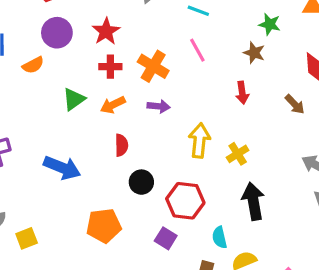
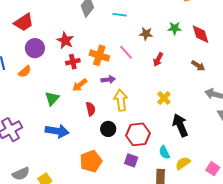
green star: (270, 24) -> (175, 28), moved
pink line: (197, 50) -> (126, 52), moved
brown star: (254, 53) -> (146, 34), moved
red arrow: (242, 93) -> (158, 59), turned 48
green triangle: (74, 99) -> (52, 98), moved
brown arrow: (295, 104) -> (198, 66), moved
yellow arrow: (199, 140) -> (121, 100), moved

